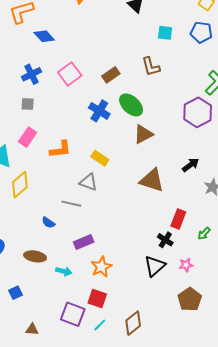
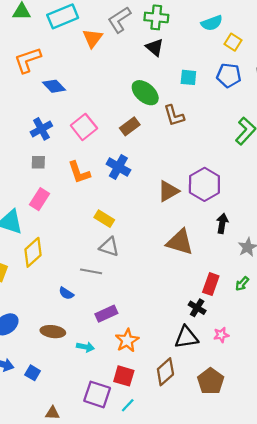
green ellipse: (131, 105) -> (145, 93), moved
purple hexagon: (198, 112) -> (204, 184), moved
orange L-shape: (60, 149) -> (79, 172), moved, turned 80
yellow rectangle: (100, 158) -> (104, 219), moved
black arrow: (191, 165) -> (222, 223), turned -42
green arrow: (204, 234) -> (242, 284), moved
black triangle: (155, 266) -> (186, 337), turned 35
blue square: (16, 293) -> (33, 373), turned -32
brown pentagon: (190, 299) -> (211, 381), moved
brown diamond: (133, 323) -> (165, 372), moved

